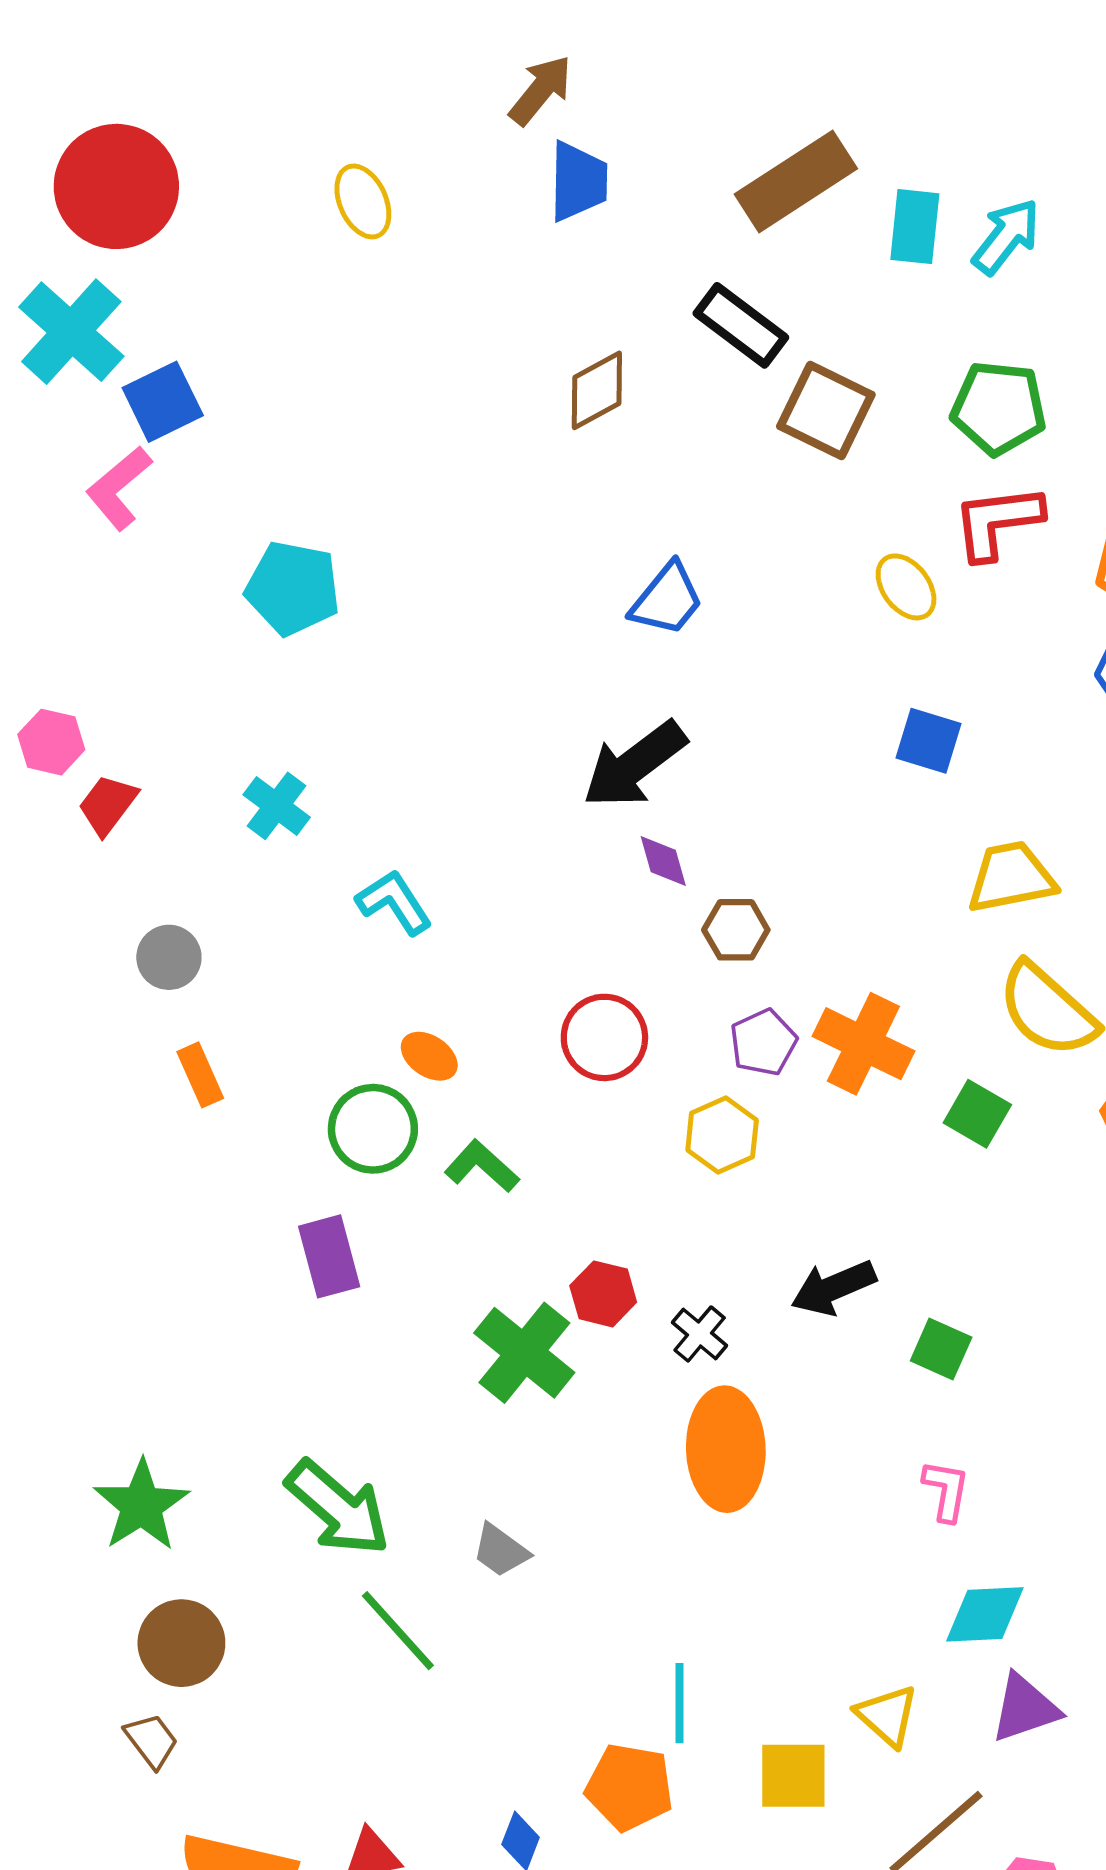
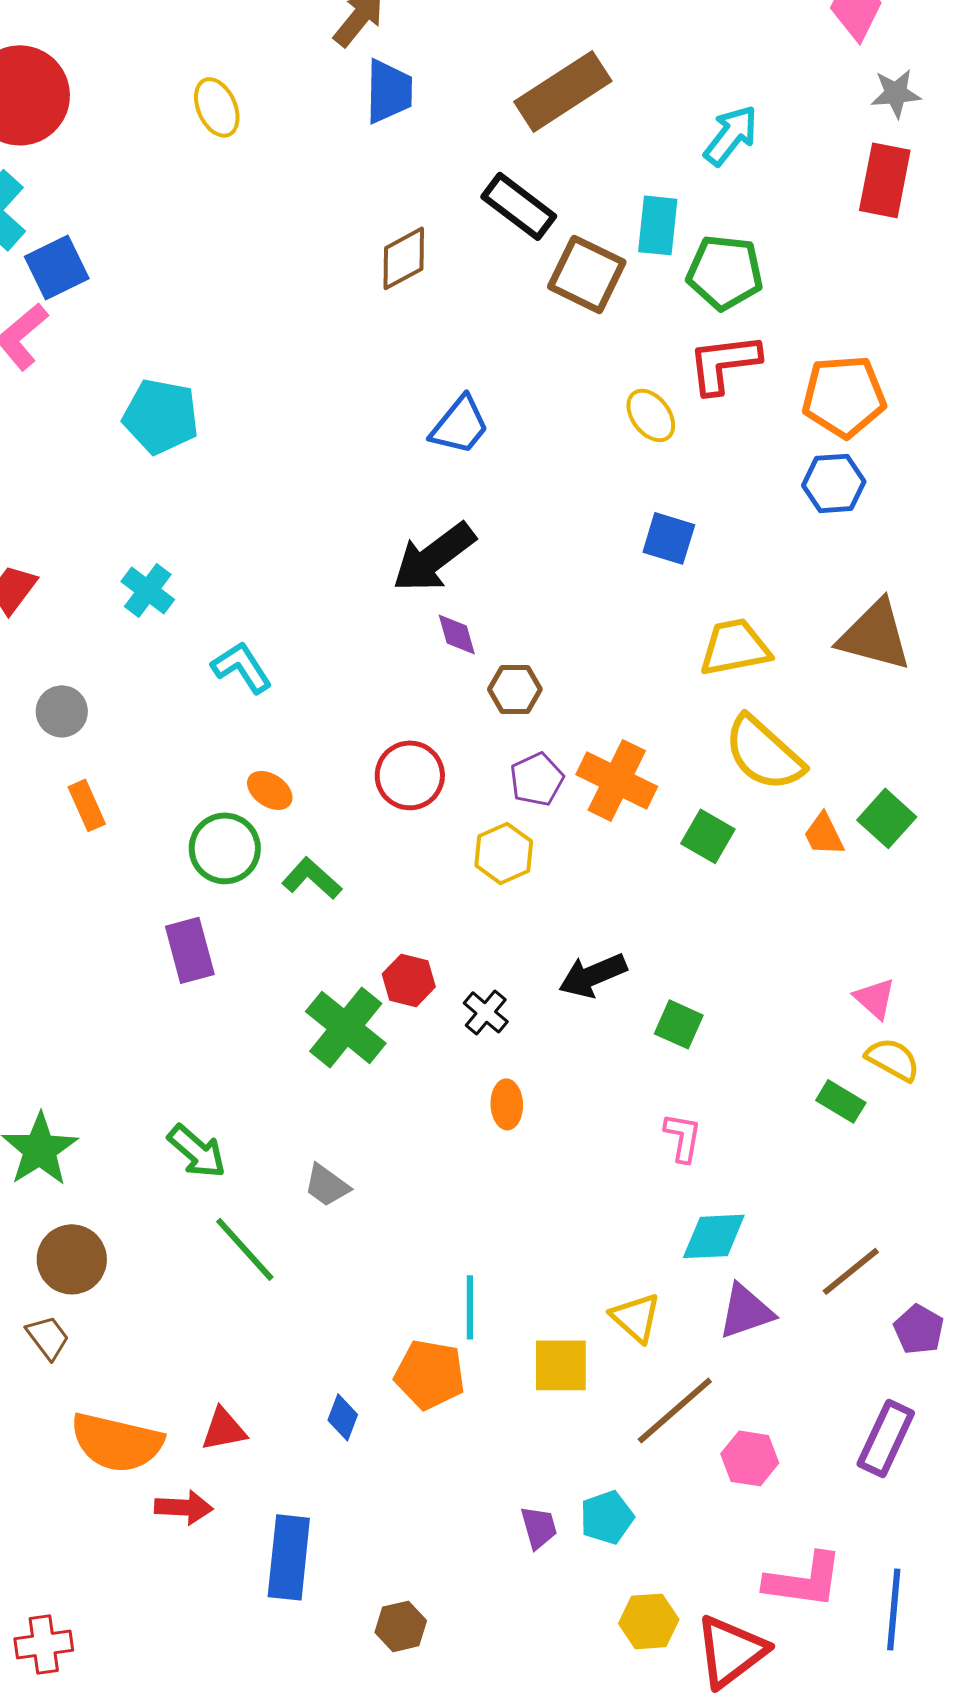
cyan rectangle: (915, 227) -> (658, 225), moved
orange ellipse: (726, 1449) -> (507, 1104), size x0.5
green arrow: (338, 1508) -> (197, 1151), size x0.7

